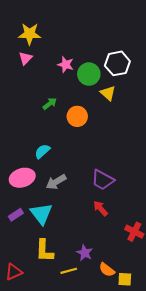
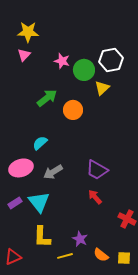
yellow triangle: (108, 93) -> (102, 88), turned 35
green arrow: (50, 104) -> (47, 98), size x1.5
yellow square: (125, 279) -> (124, 258), moved

